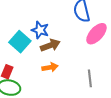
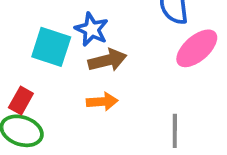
cyan square: (20, 42) -> (51, 47), turned -30

